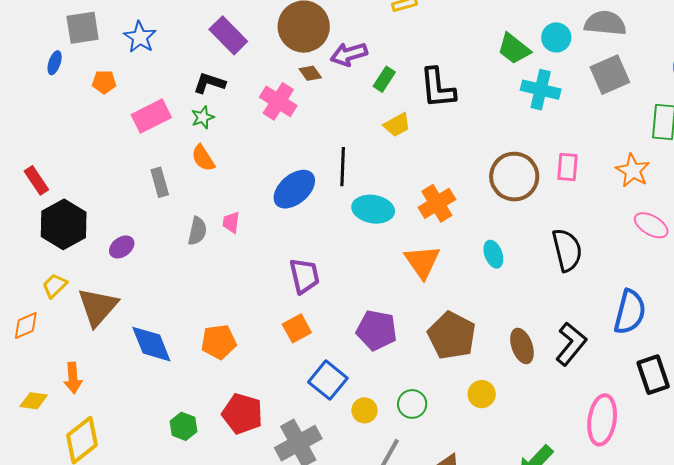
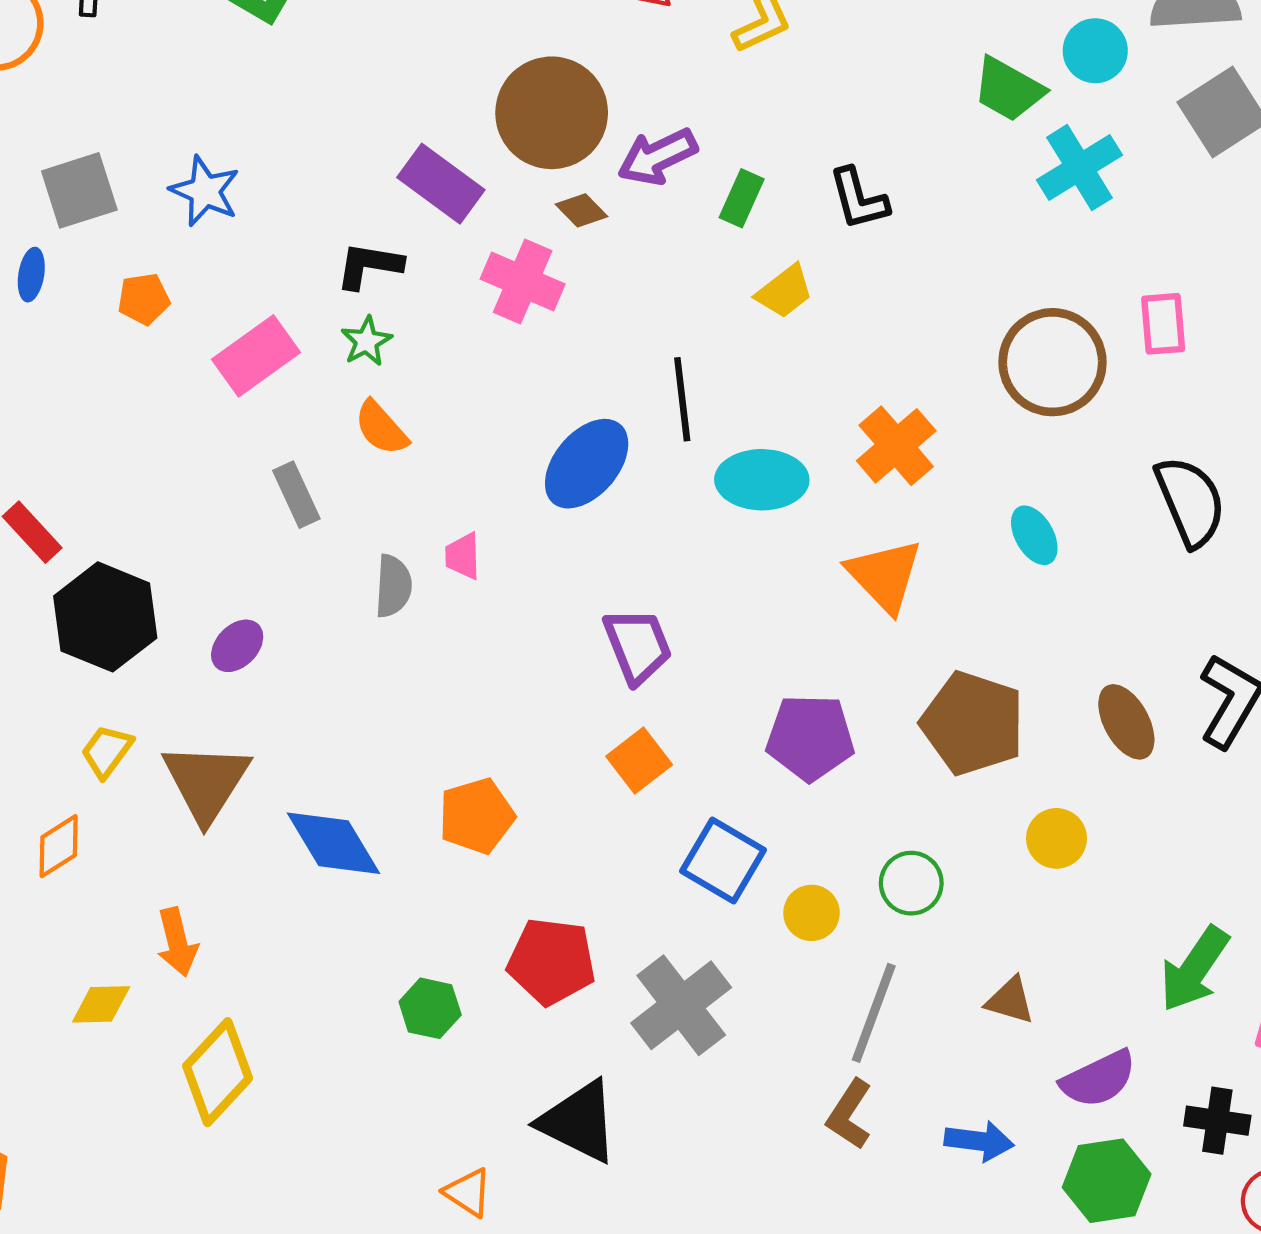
purple rectangle: (228, 35) -> (441, 184), moved
black L-shape: (438, 88) -> (859, 199), size x0.7
cyan cross: (541, 90) -> (1079, 168), turned -36

